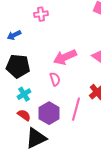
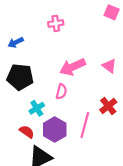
pink cross: (41, 14) -> (56, 23), moved
pink semicircle: (55, 79) -> (61, 92), turned 32
cyan cross: (24, 94) -> (37, 108), moved

